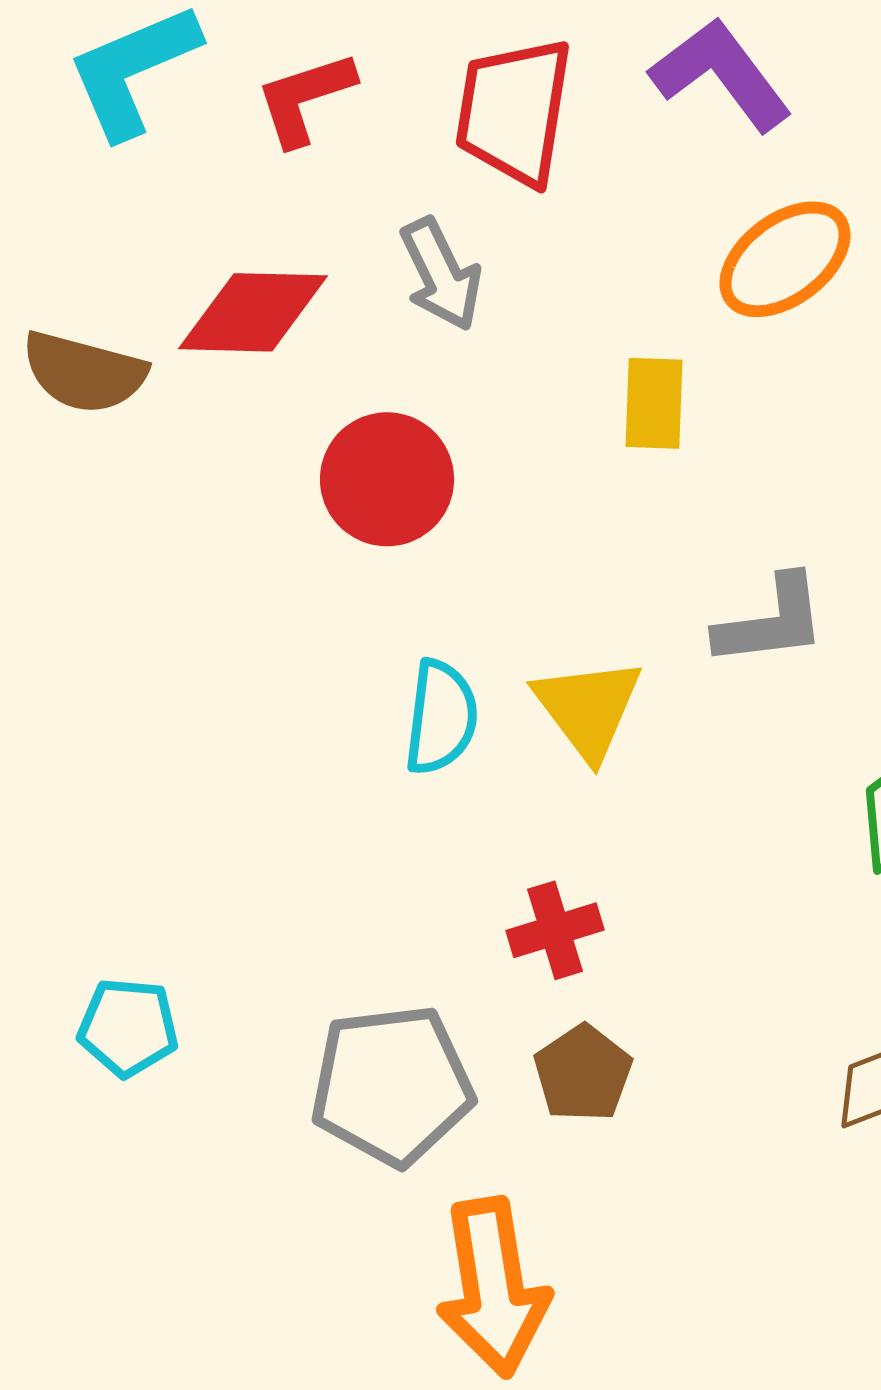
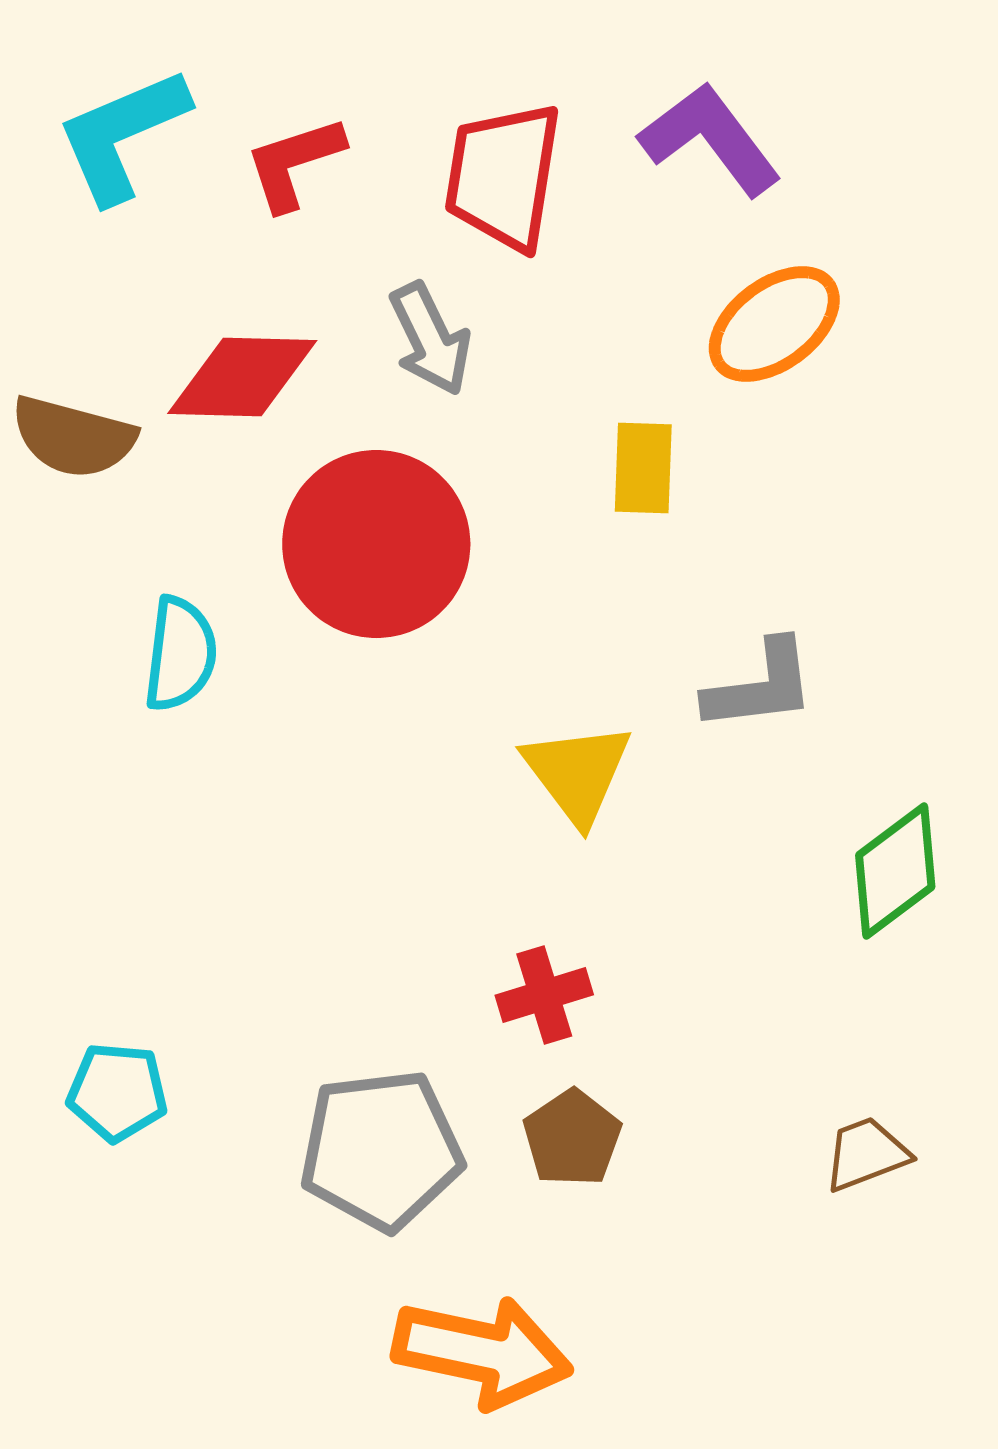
red circle: (387, 479) -> (376, 544), size x1.4
cyan semicircle: (441, 717) -> (180, 654), moved
orange arrow: (493, 1287) -> (482, 1352), turned -69

